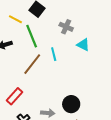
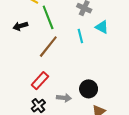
cyan line: (54, 54) -> (80, 36), moved
red rectangle: (15, 96) -> (40, 81), moved

